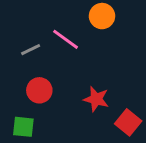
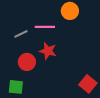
pink line: (66, 39) -> (45, 27), turned -36
red star: (96, 99) -> (48, 51), moved

